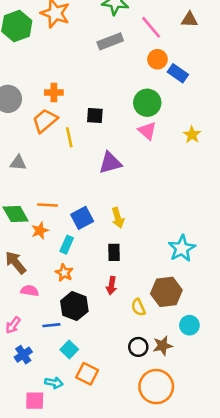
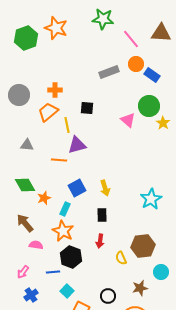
brown triangle: (189, 20) -> (161, 33), size x1.5
gray rectangle: (110, 41) -> (109, 72), moved
green circle: (147, 103) -> (149, 106), moved
purple triangle: (110, 163) -> (77, 145), moved
orange line: (48, 205) -> (59, 160), moved
cyan star: (182, 248) -> (151, 199), moved
orange star: (64, 273) -> (63, 231), size x1.5
black circle: (138, 347) -> (108, 296), moved

